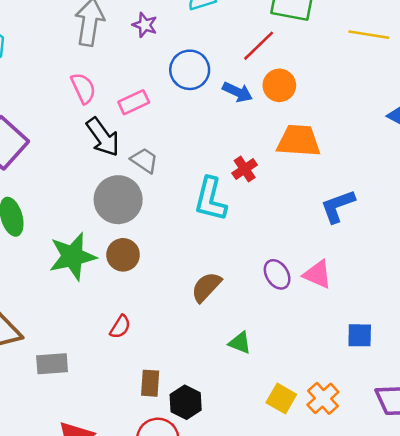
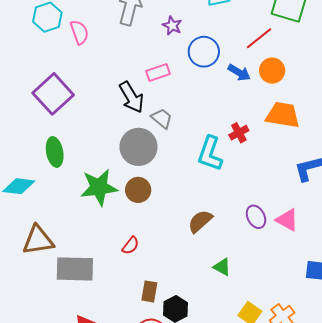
purple star: (145, 25) -> (172, 26), moved
pink semicircle: (83, 88) -> (79, 32), moved
gray rectangle: (52, 364) -> (75, 269), size x1.5

